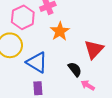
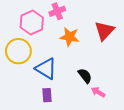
orange star: (60, 31) -> (70, 37), turned -30
red triangle: (94, 49) -> (104, 31), moved

